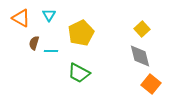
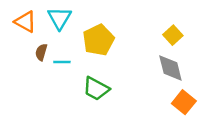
cyan triangle: (49, 15) -> (60, 18), size x1.5

